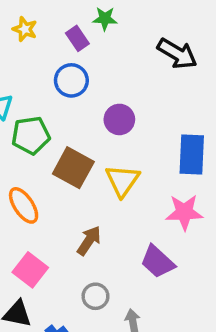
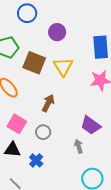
purple trapezoid: (158, 262) -> (91, 125), moved
gray circle: (95, 296) -> (43, 132), moved

